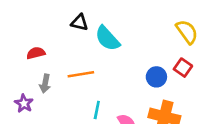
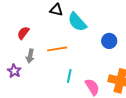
red semicircle: (36, 53) -> (23, 33), turned -40
blue circle: (156, 77) -> (109, 41), moved

